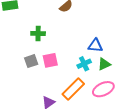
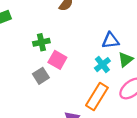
pink square: (50, 60) -> (57, 60), moved, turned -35

